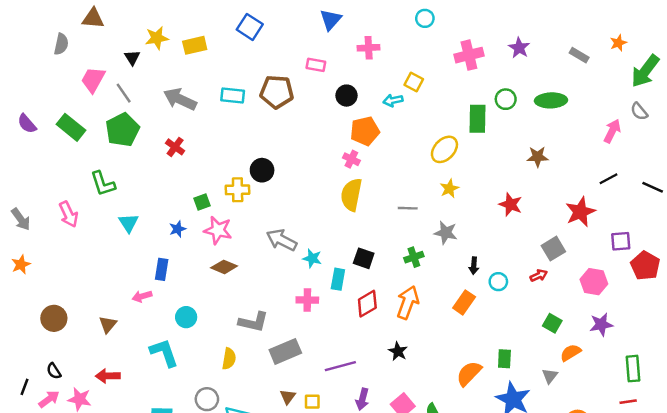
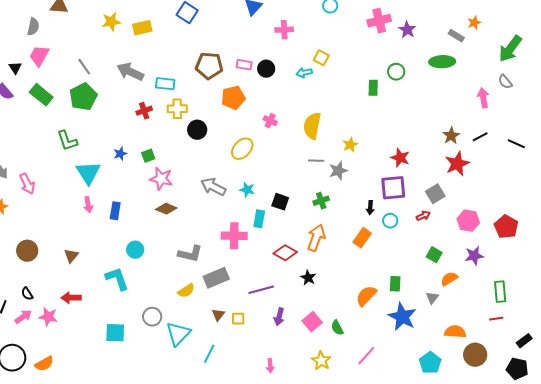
orange star: (618, 43) -> (474, 23), moved
pink cross: (469, 55) -> (379, 21), moved
black triangle: (132, 58) -> (15, 68), moved
pink rectangle: (316, 65) -> (244, 65), moved
pink trapezoid: (93, 80) -> (39, 56), moved
cyan rectangle: (233, 96) -> (165, 84), moved
green ellipse: (551, 100) -> (442, 62), moved
green rectangle: (478, 119) -> (373, 88), size x0.7
orange pentagon: (365, 131) -> (233, 98), moved
pink arrow: (612, 131) -> (483, 98), turned -36
red cross: (175, 147) -> (144, 111), moved, turned 35
yellow ellipse: (444, 149) -> (242, 149), moved
brown star: (538, 157) -> (451, 136), moved, turned -30
yellow cross: (238, 190) -> (177, 109), moved
yellow semicircle: (351, 195) -> (312, 126), moved
pink arrow: (69, 214) -> (27, 184), moved
cyan triangle: (129, 223) -> (88, 173), size x1.5
blue star: (178, 229) -> (120, 154), moved
gray star: (446, 233) -> (338, 171), moved, turned -30
purple square: (621, 241) -> (393, 188), moved, size x1.5
cyan star: (312, 258) -> (247, 190), moved
red pentagon: (645, 266) -> (506, 227), moved
pink arrow: (142, 296) -> (88, 205), moved, turned -84
pink cross: (307, 300) -> (234, 236), size x1.4
red diamond: (367, 304) -> (285, 253), moved, turned 60
yellow semicircle: (229, 359) -> (186, 291), moved, turned 48

